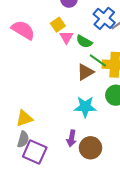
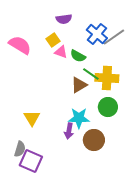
pink triangle: (66, 37) -> (61, 52), turned -40
yellow triangle: (24, 118) -> (32, 118), moved, turned -42
purple arrow: (72, 138) -> (69, 131), moved
brown circle: (90, 148) -> (94, 140), moved

